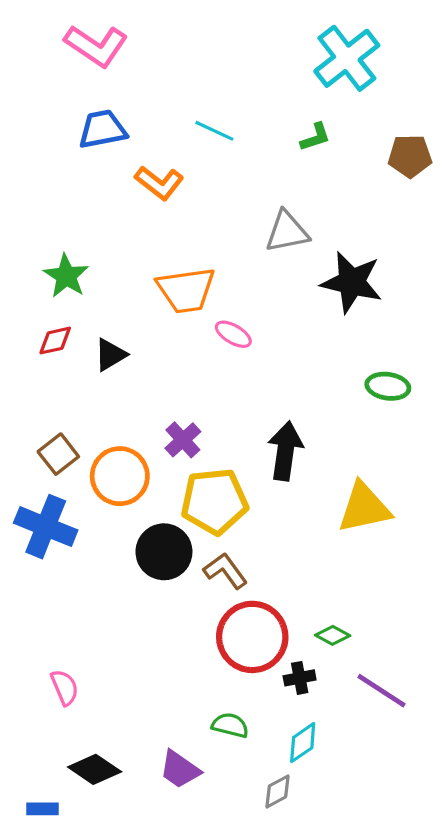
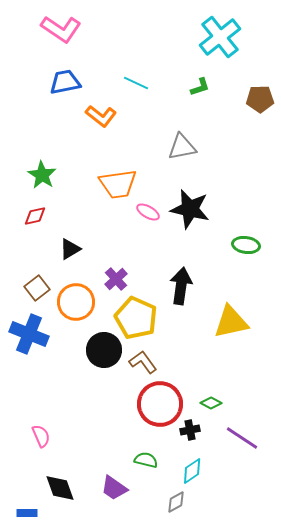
black star: (352, 282) -> (190, 209), moved
black triangle: (110, 355) -> (70, 249), moved
yellow pentagon: (214, 501) -> (136, 318), turned 30
black diamond: (95, 769) -> (60, 488), turned 36

